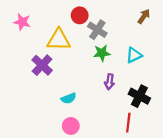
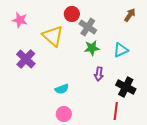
yellow triangle: (59, 40) -> (53, 36), turned 40
purple cross: (42, 65) -> (26, 59), moved

